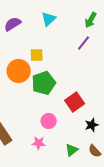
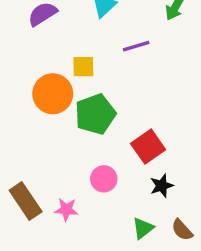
purple line: (84, 43) -> (136, 46), moved, turned 35
black star: (92, 125) -> (162, 186), moved
pink star: (39, 143) -> (66, 209), moved

